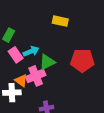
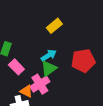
yellow rectangle: (60, 21) -> (54, 26), turned -42
cyan arrow: (31, 51) -> (49, 55), moved

